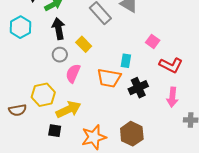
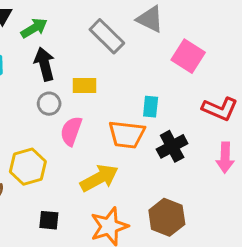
pink square: (153, 41) -> (188, 56), moved, size x1.5
yellow rectangle: (84, 44) -> (85, 86), turned -42
yellow arrow: (68, 109) -> (99, 178), moved

